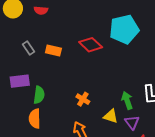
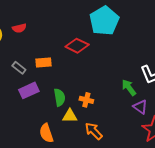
purple rectangle: (20, 81) -> (29, 90), moved
green semicircle: (39, 95) -> (60, 97), moved
yellow triangle: (111, 116) -> (70, 116), moved

